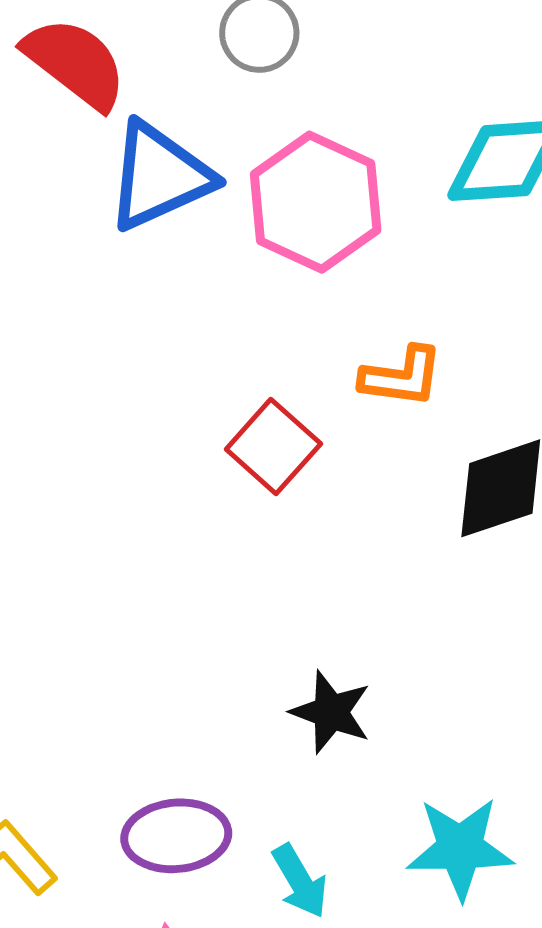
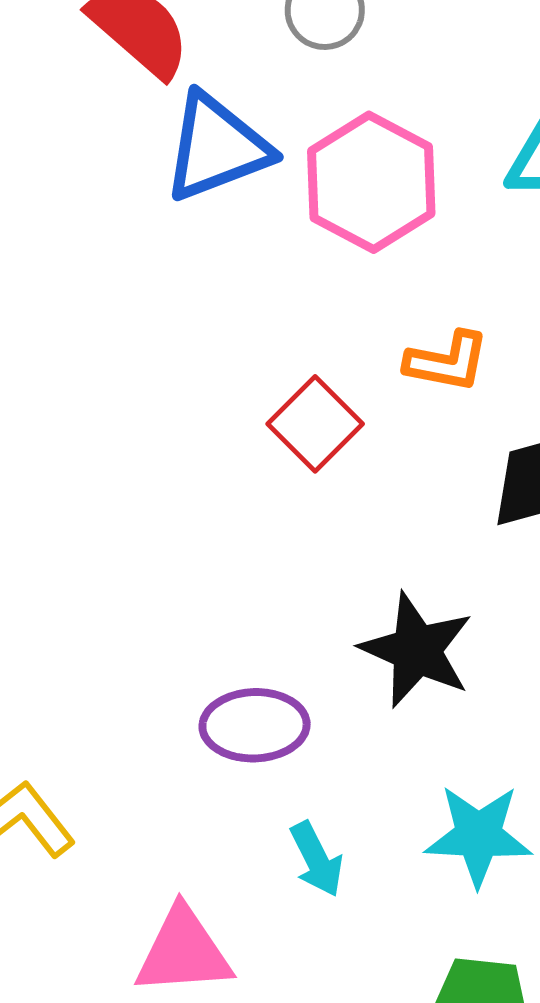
black star: (331, 712) -> (417, 650), moved, size x1.4
purple ellipse: (176, 836) -> (255, 725), moved

